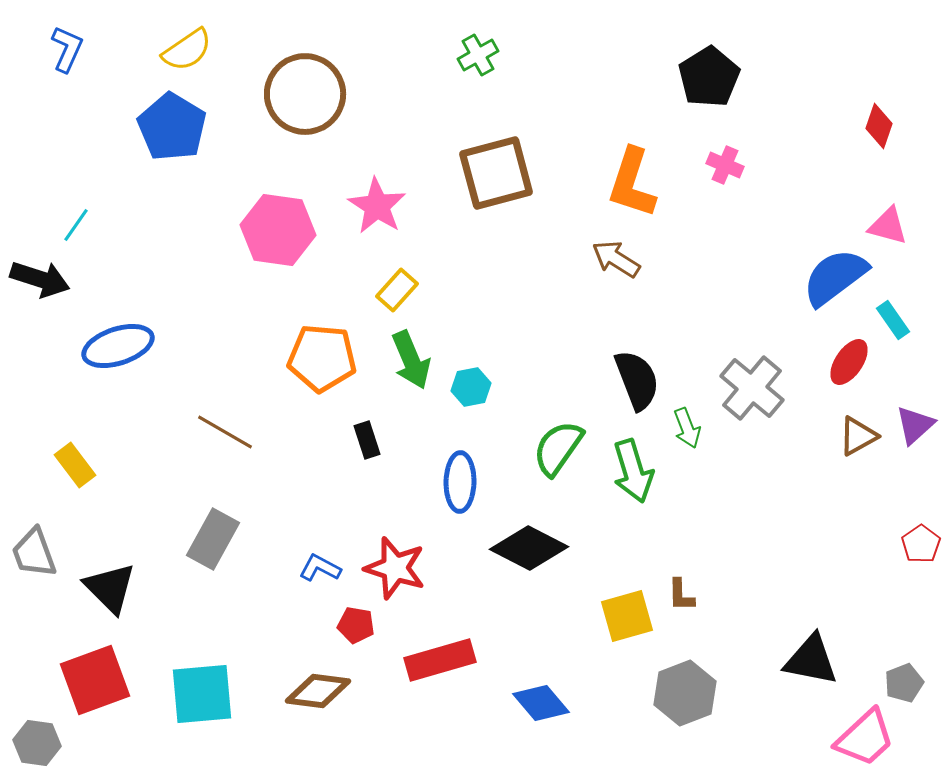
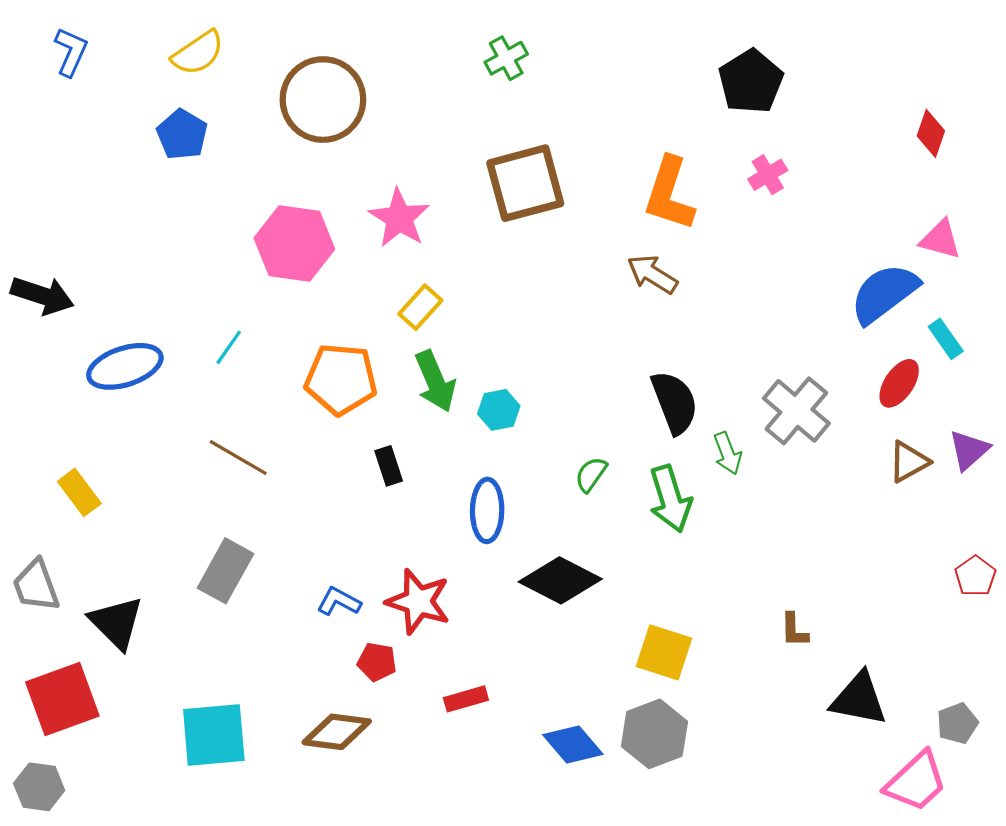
blue pentagon: (172, 127) -> (182, 134), size x0.7
pink cross: (725, 165) -> (768, 175), turned 36
cyan line: (76, 225) -> (229, 347), moved
green semicircle: (558, 448) -> (591, 474), size x0.6
brown L-shape: (681, 595) -> (794, 630), moved
yellow square: (627, 616) -> (664, 652), turned 34
red rectangle: (440, 660) -> (466, 699), size x0.6
red square: (95, 680) -> (62, 699), moved
gray hexagon: (685, 693) -> (654, 734), moved

